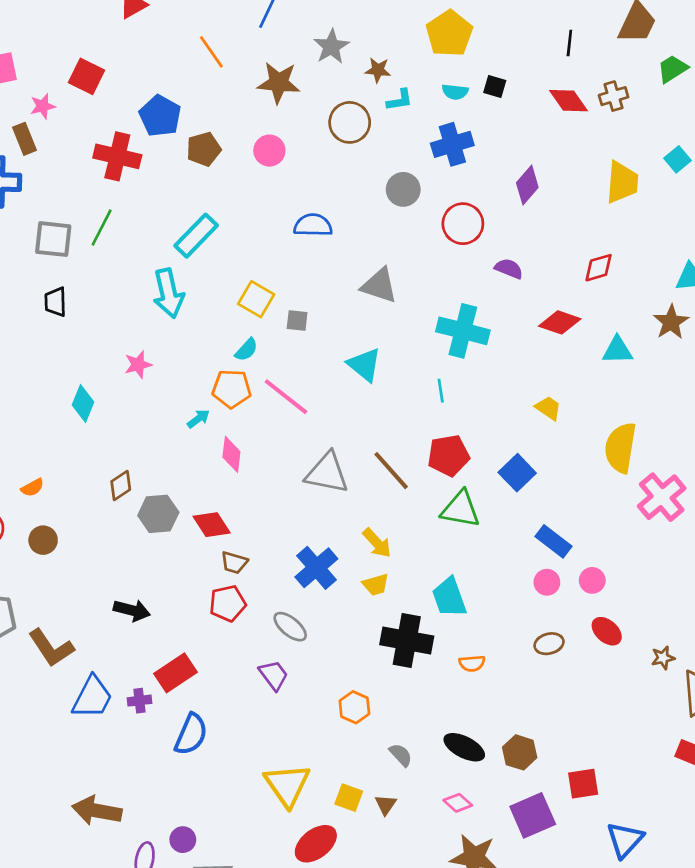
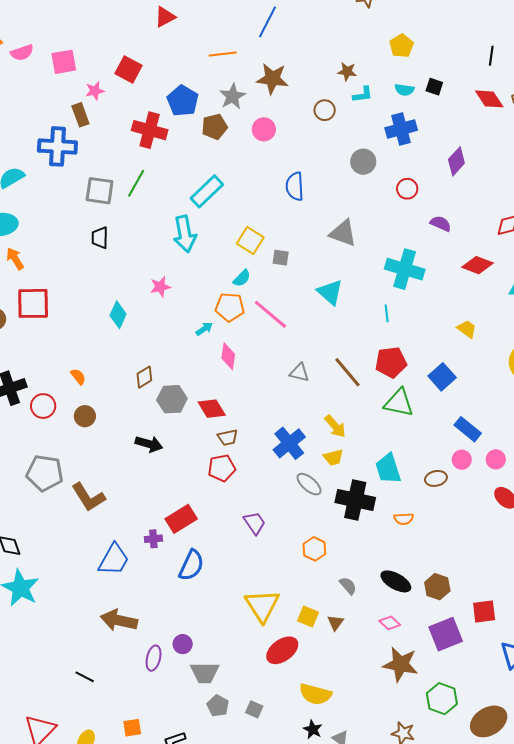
yellow pentagon: (449, 33) -> (401, 46), size x0.7
gray star: (331, 47) -> (232, 96), moved
orange line: (211, 52) -> (223, 54), turned -64
brown circle: (350, 122) -> (325, 110), size x0.7
red circle: (463, 224) -> (407, 189), size x0.7
blue semicircle: (313, 225) -> (295, 186), turned -96
gray triangle: (327, 473) -> (299, 372), size x0.6
orange semicircle: (32, 488) -> (78, 377), turned -102
brown trapezoid: (234, 563) -> (228, 438), turned -30
black arrow: (132, 610) -> (149, 444), moved
gray ellipse: (290, 627) -> (309, 484), moved
brown ellipse: (549, 644) -> (436, 478), moved
blue trapezoid: (92, 697) -> (114, 560), moved

